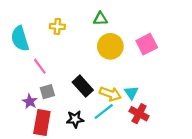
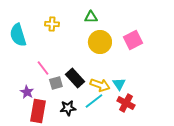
pink line: (40, 66) -> (43, 68), moved
gray square: (47, 92) -> (56, 83), moved

